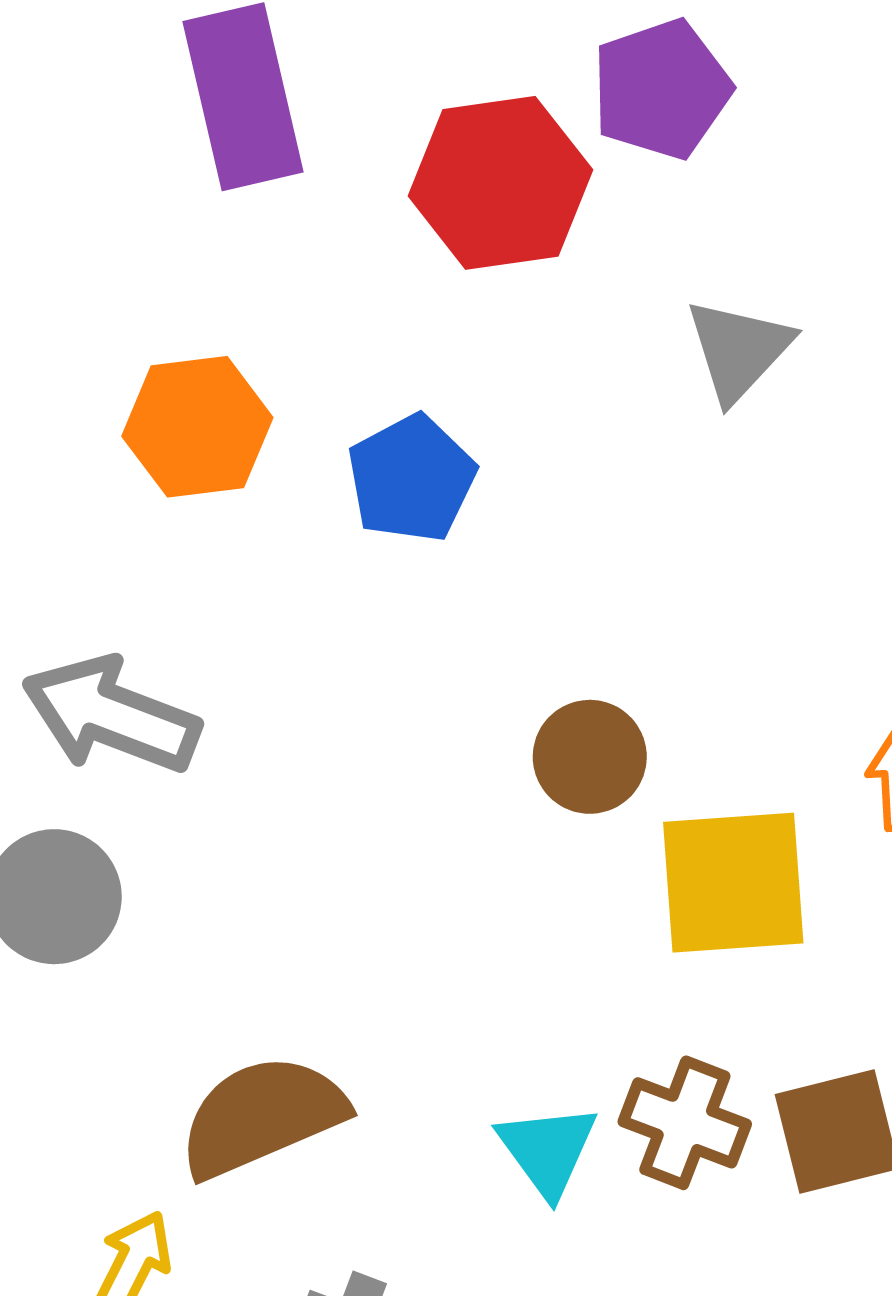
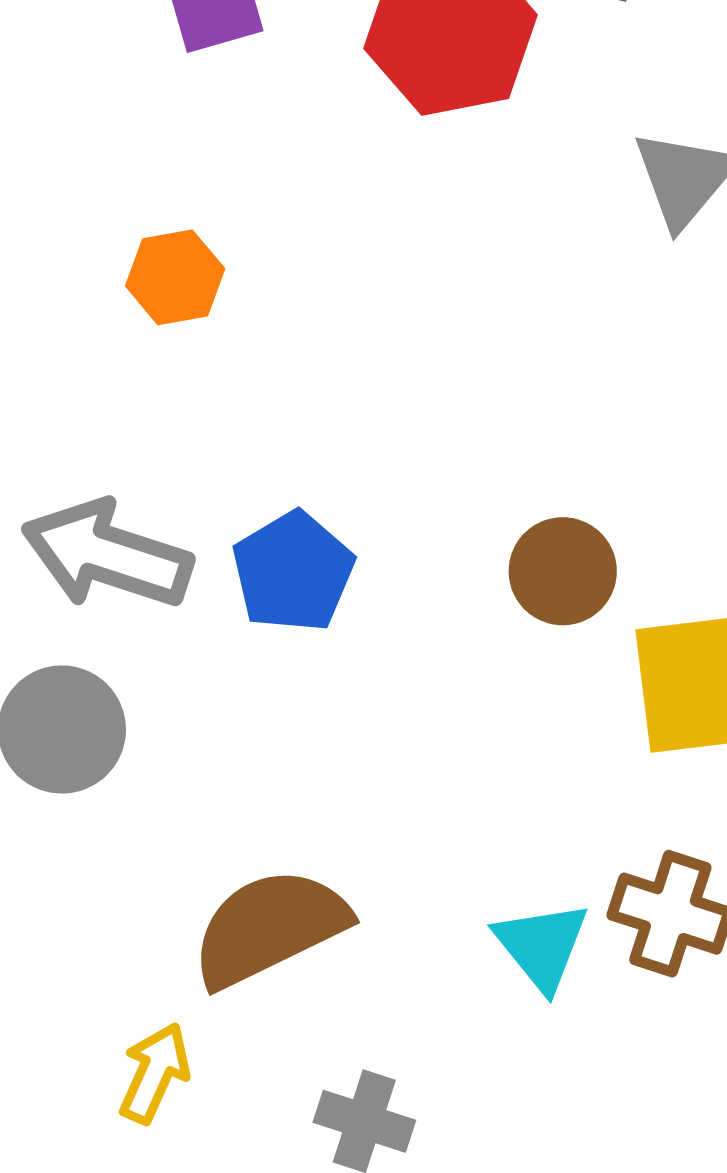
orange hexagon: (197, 427) -> (175, 277), size x0.7
blue pentagon: (411, 479) -> (293, 572), moved

